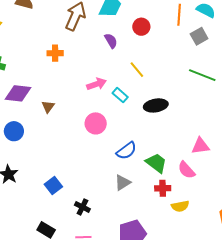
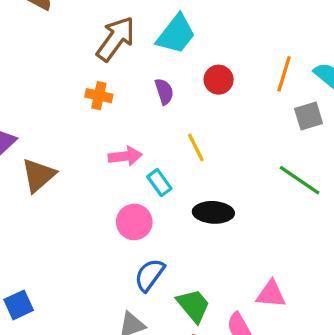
orange cross: (55, 53) -> (99, 96), moved
brown triangle: (48, 107) -> (39, 175), size x1.6
pink circle: (96, 123) -> (134, 222), moved
blue semicircle: (126, 151) -> (150, 275), turned 150

